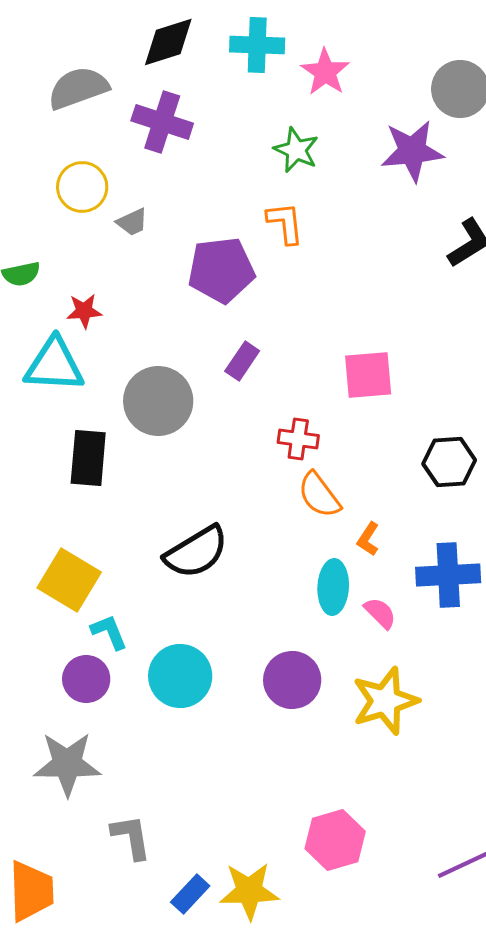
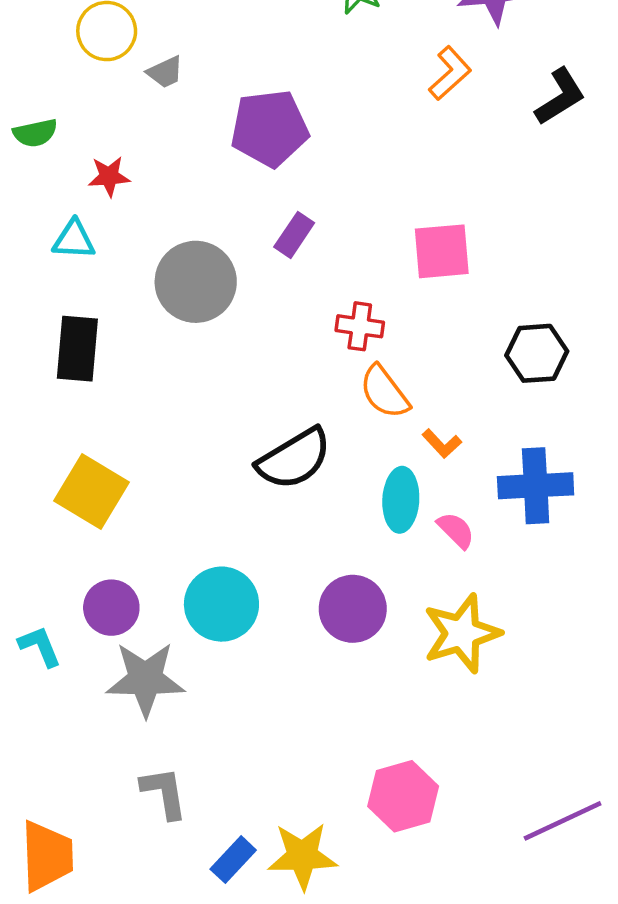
orange L-shape: (285, 223) -> (450, 73), moved, turned 54
cyan triangle: (54, 365) -> (74, 240), size x0.6
black rectangle: (88, 458) -> (77, 349), moved
orange L-shape: (368, 539) -> (442, 444), turned -76
black semicircle: (196, 552) -> (294, 459), moved
cyan L-shape: (109, 632) -> (40, 646), moved
gray star: (67, 764) -> (145, 679), moved

